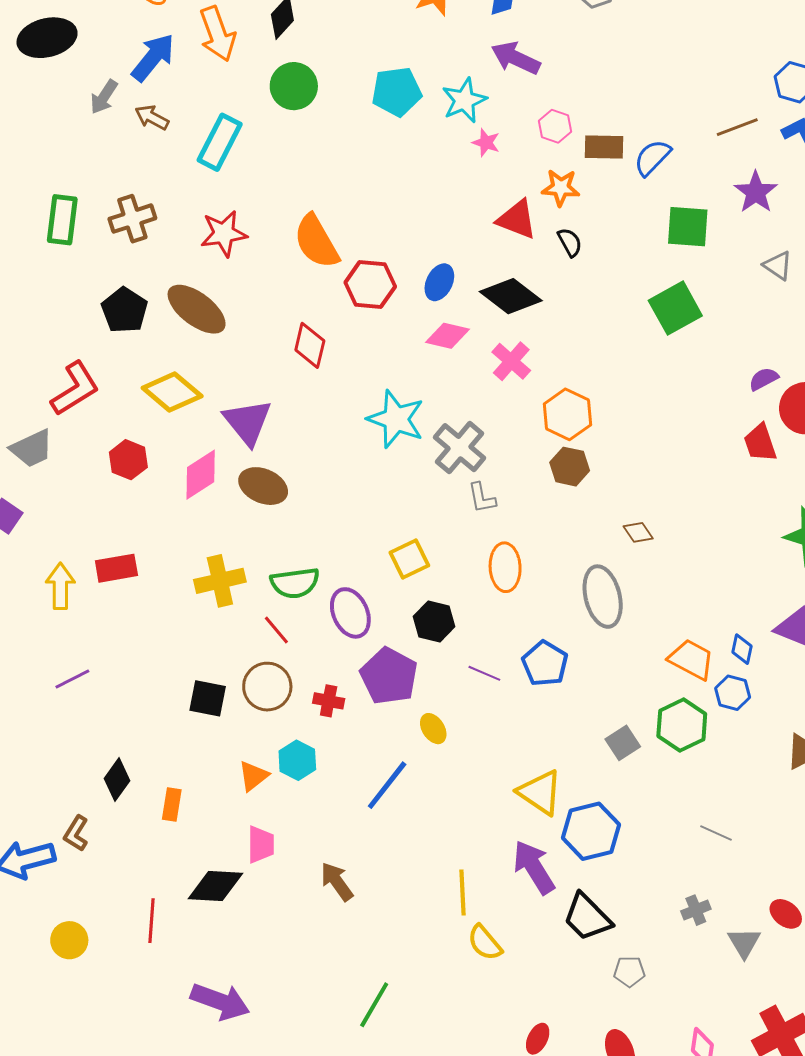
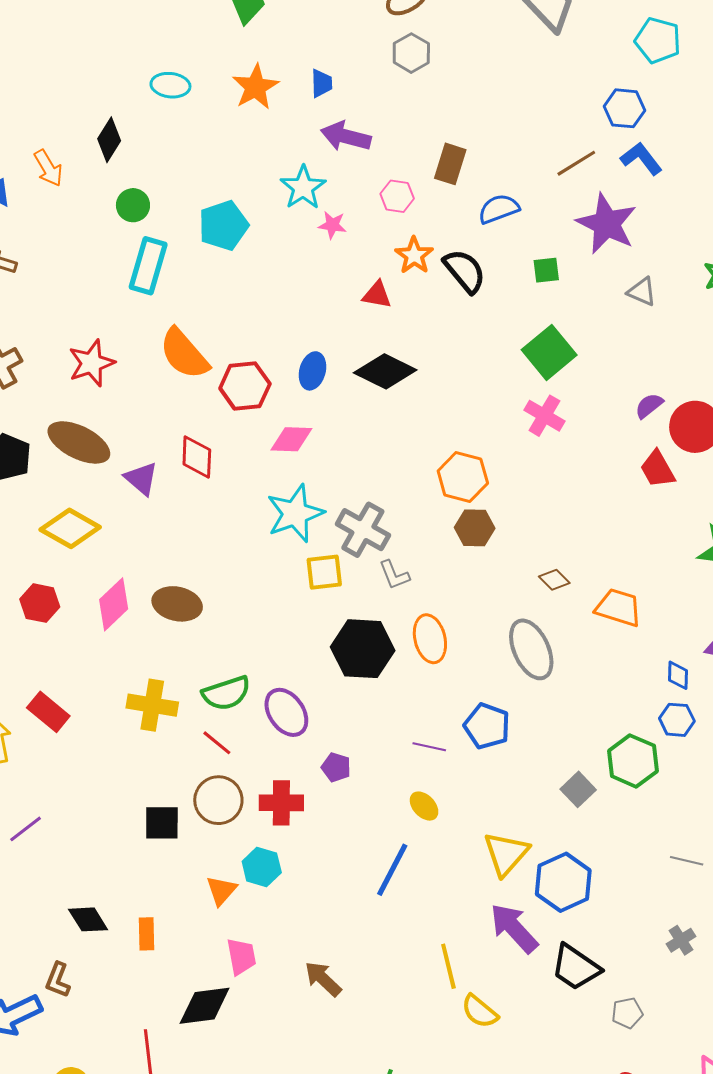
orange arrow: (217, 34) -> (48, 168), size x0.7
green circle: (294, 86) -> (133, 205), size x0.7
cyan pentagon: (397, 92) -> (223, 225), moved
cyan rectangle: (220, 142) -> (148, 266), moved
brown rectangle: (604, 147) -> (450, 164), moved, turned -63
blue semicircle: (652, 158) -> (499, 209), turned 36
orange star: (561, 188) -> (414, 255), turned -30
purple star: (756, 192) -> (607, 224), size x1.4
red triangle: (517, 219) -> (377, 295), size x0.7
green square: (688, 227) -> (546, 270), size x0.6
black semicircle: (570, 242) -> (465, 271), moved, size x1.6
pink diamond: (448, 336) -> (291, 439), moved
pink cross: (511, 361) -> (544, 416), moved
cyan star: (396, 419) -> (295, 513), turned -30
purple triangle: (248, 422) -> (141, 479), moved, size x0.7
yellow square: (409, 559) -> (324, 572), moved, turned 30
red rectangle: (116, 568) -> (48, 712), turned 60
yellow cross: (220, 581) -> (152, 705), turned 33
black hexagon: (434, 621) -> (363, 649), moved, size x1.5
orange trapezoid: (691, 659) -> (618, 608), moved
purple pentagon: (389, 676) -> (336, 767), size x0.5
red cross: (329, 701) -> (281, 803), size x1.4
yellow ellipse: (433, 729) -> (424, 806), moved
black diamond: (117, 780) -> (88, 919), turned -57
blue line: (387, 785) -> (392, 870), moved
yellow triangle: (540, 792) -> (506, 854), turned 48

